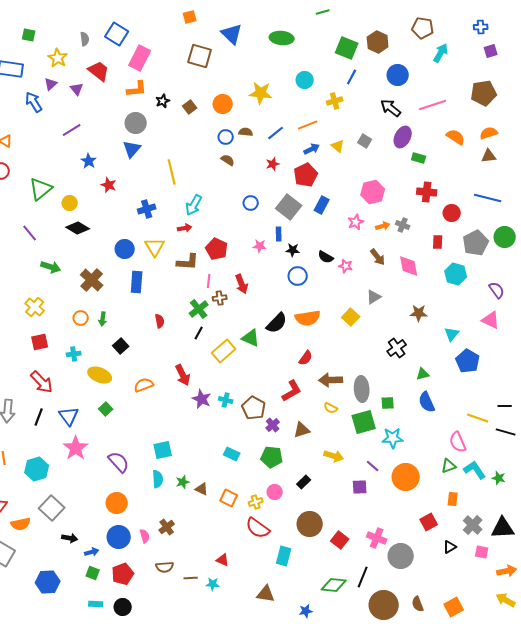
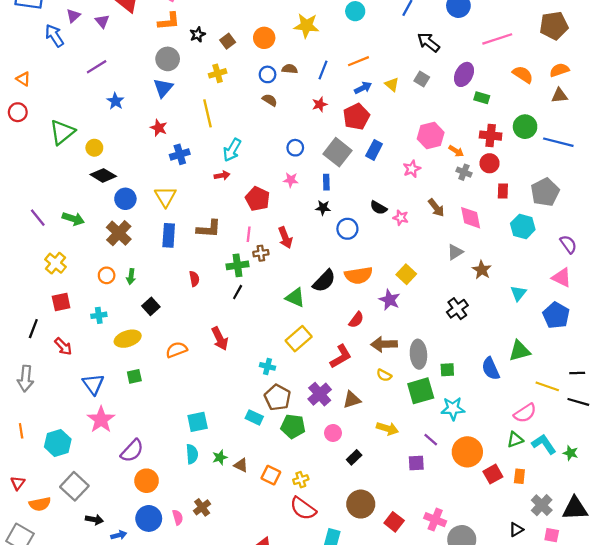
yellow cross: (335, 101) -> (218, 73), moved
black arrow: (391, 108) -> (428, 42), moved
blue line: (276, 133) -> (323, 70), turned -30
red star: (109, 185) -> (159, 128), moved
red circle: (452, 213) -> (490, 163), moved
orange arrow: (383, 226) -> (456, 151), moved, turned 48
purple line: (30, 233) -> (38, 218), moved
green circle: (505, 237) -> (525, 127), moved
pink star: (260, 246) -> (291, 180), moved
yellow triangle: (155, 247) -> (165, 197), moved
blue circle: (125, 249) -> (125, 199), moved
black star: (293, 250) -> (323, 208), moved
brown L-shape: (188, 262) -> (209, 229), moved
gray triangle: (374, 297) -> (455, 252), moved
green cross: (199, 309) -> (238, 265), turned 30
brown star: (419, 313) -> (482, 270), turned 30
yellow rectangle: (224, 351) -> (299, 339), moved
blue pentagon: (468, 361) -> (556, 315), moved
green triangle: (423, 374) -> (519, 351), moved, size x1.5
yellow ellipse: (100, 375) -> (128, 339), turned -40
red arrow: (42, 382) -> (63, 346), size x0.7
purple star: (202, 399) -> (390, 300), moved
brown pentagon: (254, 408) -> (277, 397), moved
green square: (106, 409) -> (134, 376), turned 32
black line: (39, 417) -> (33, 329), moved
purple cross: (273, 425) -> (320, 394), size x1.5
pink semicircle: (458, 442) -> (525, 413), turned -100
cyan rectangle: (232, 454) -> (254, 417), moved
green pentagon: (272, 457) -> (293, 426), moved
purple semicircle: (119, 462) -> (132, 451), moved, turned 85
pink circle: (275, 492) -> (333, 433), moved
red square: (429, 522) -> (493, 474), moved

